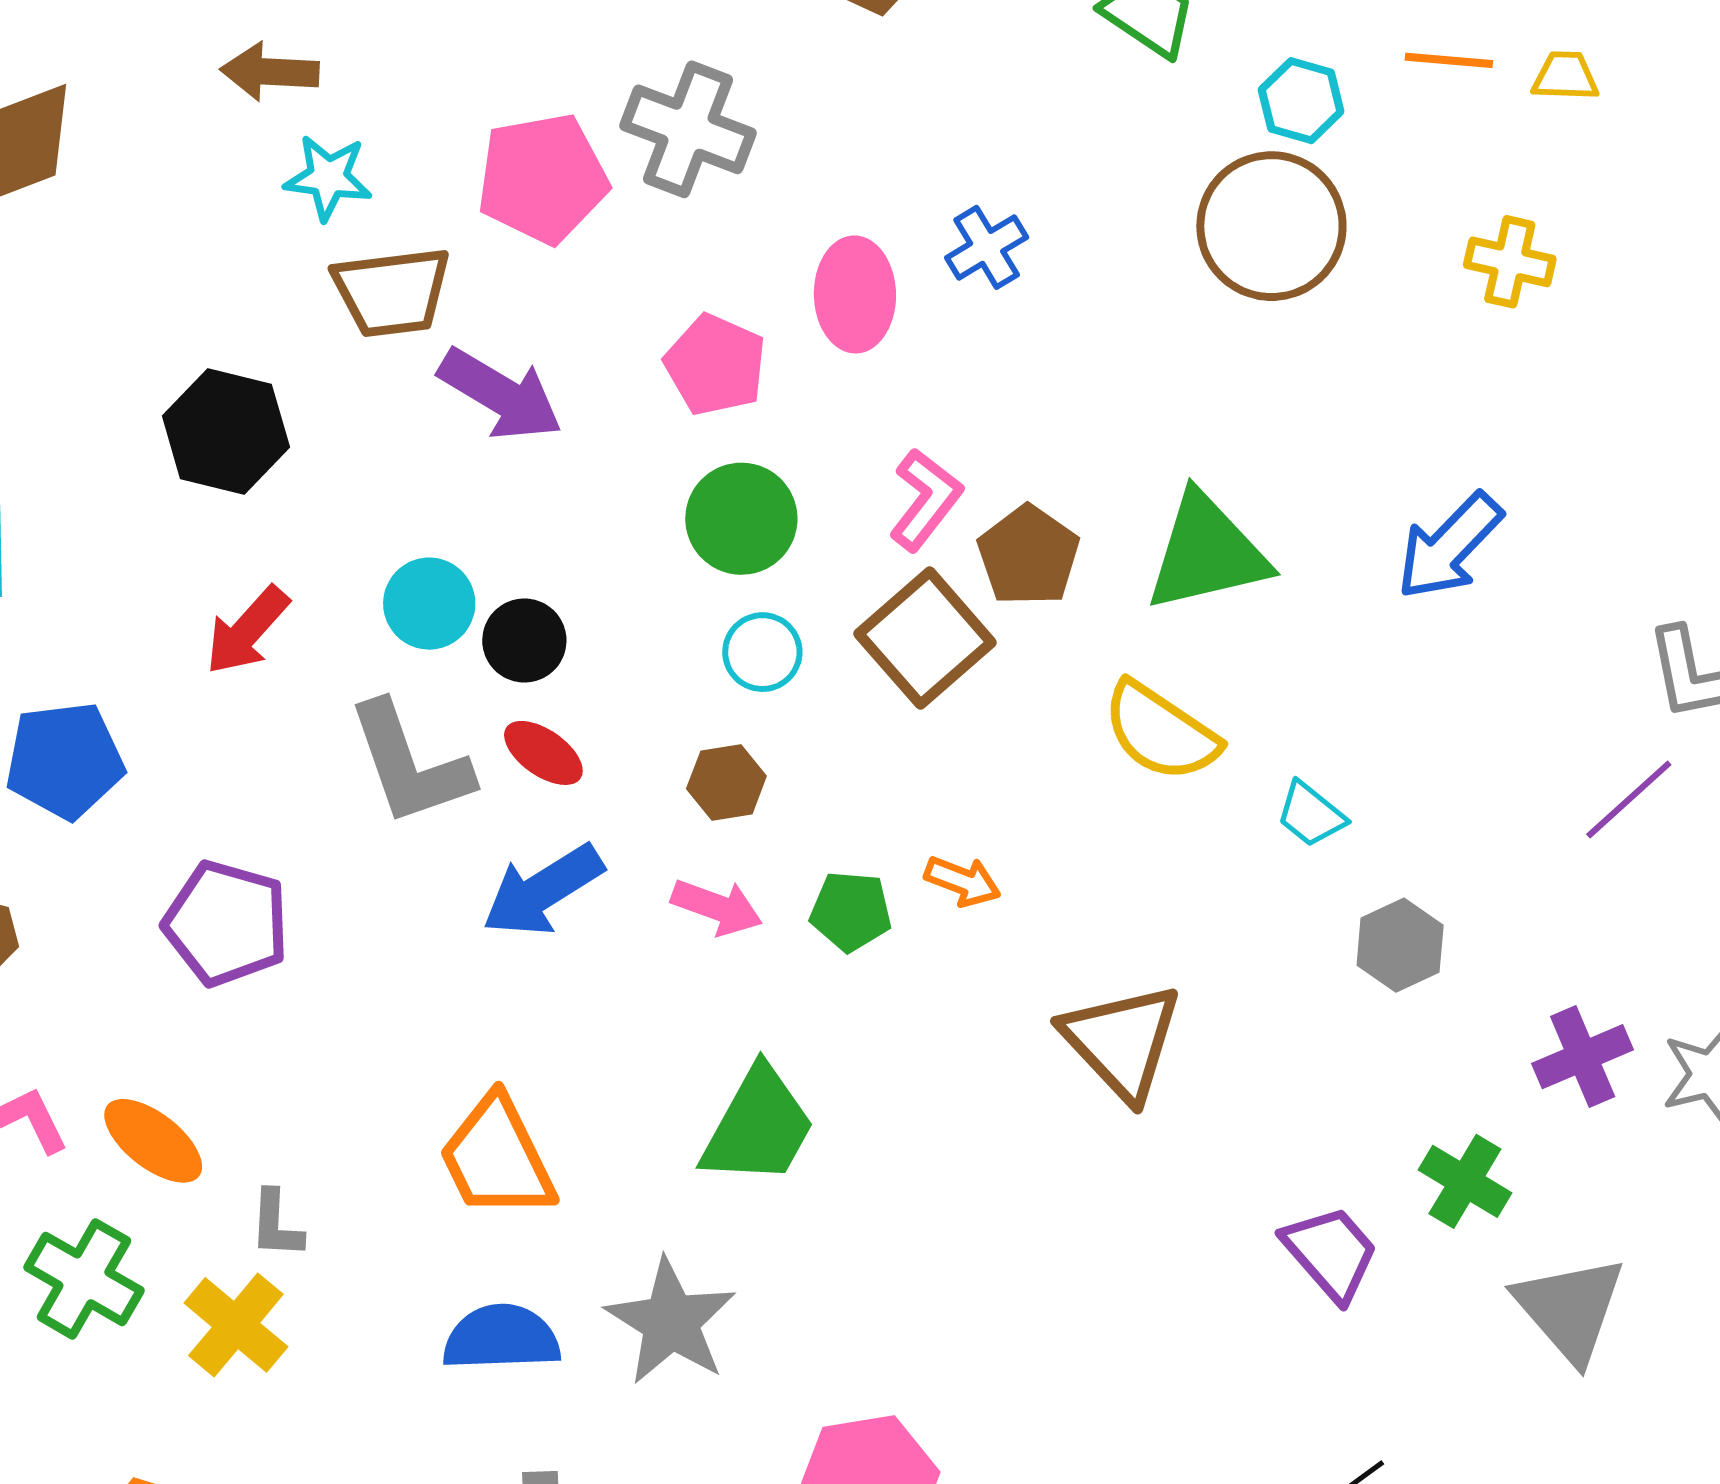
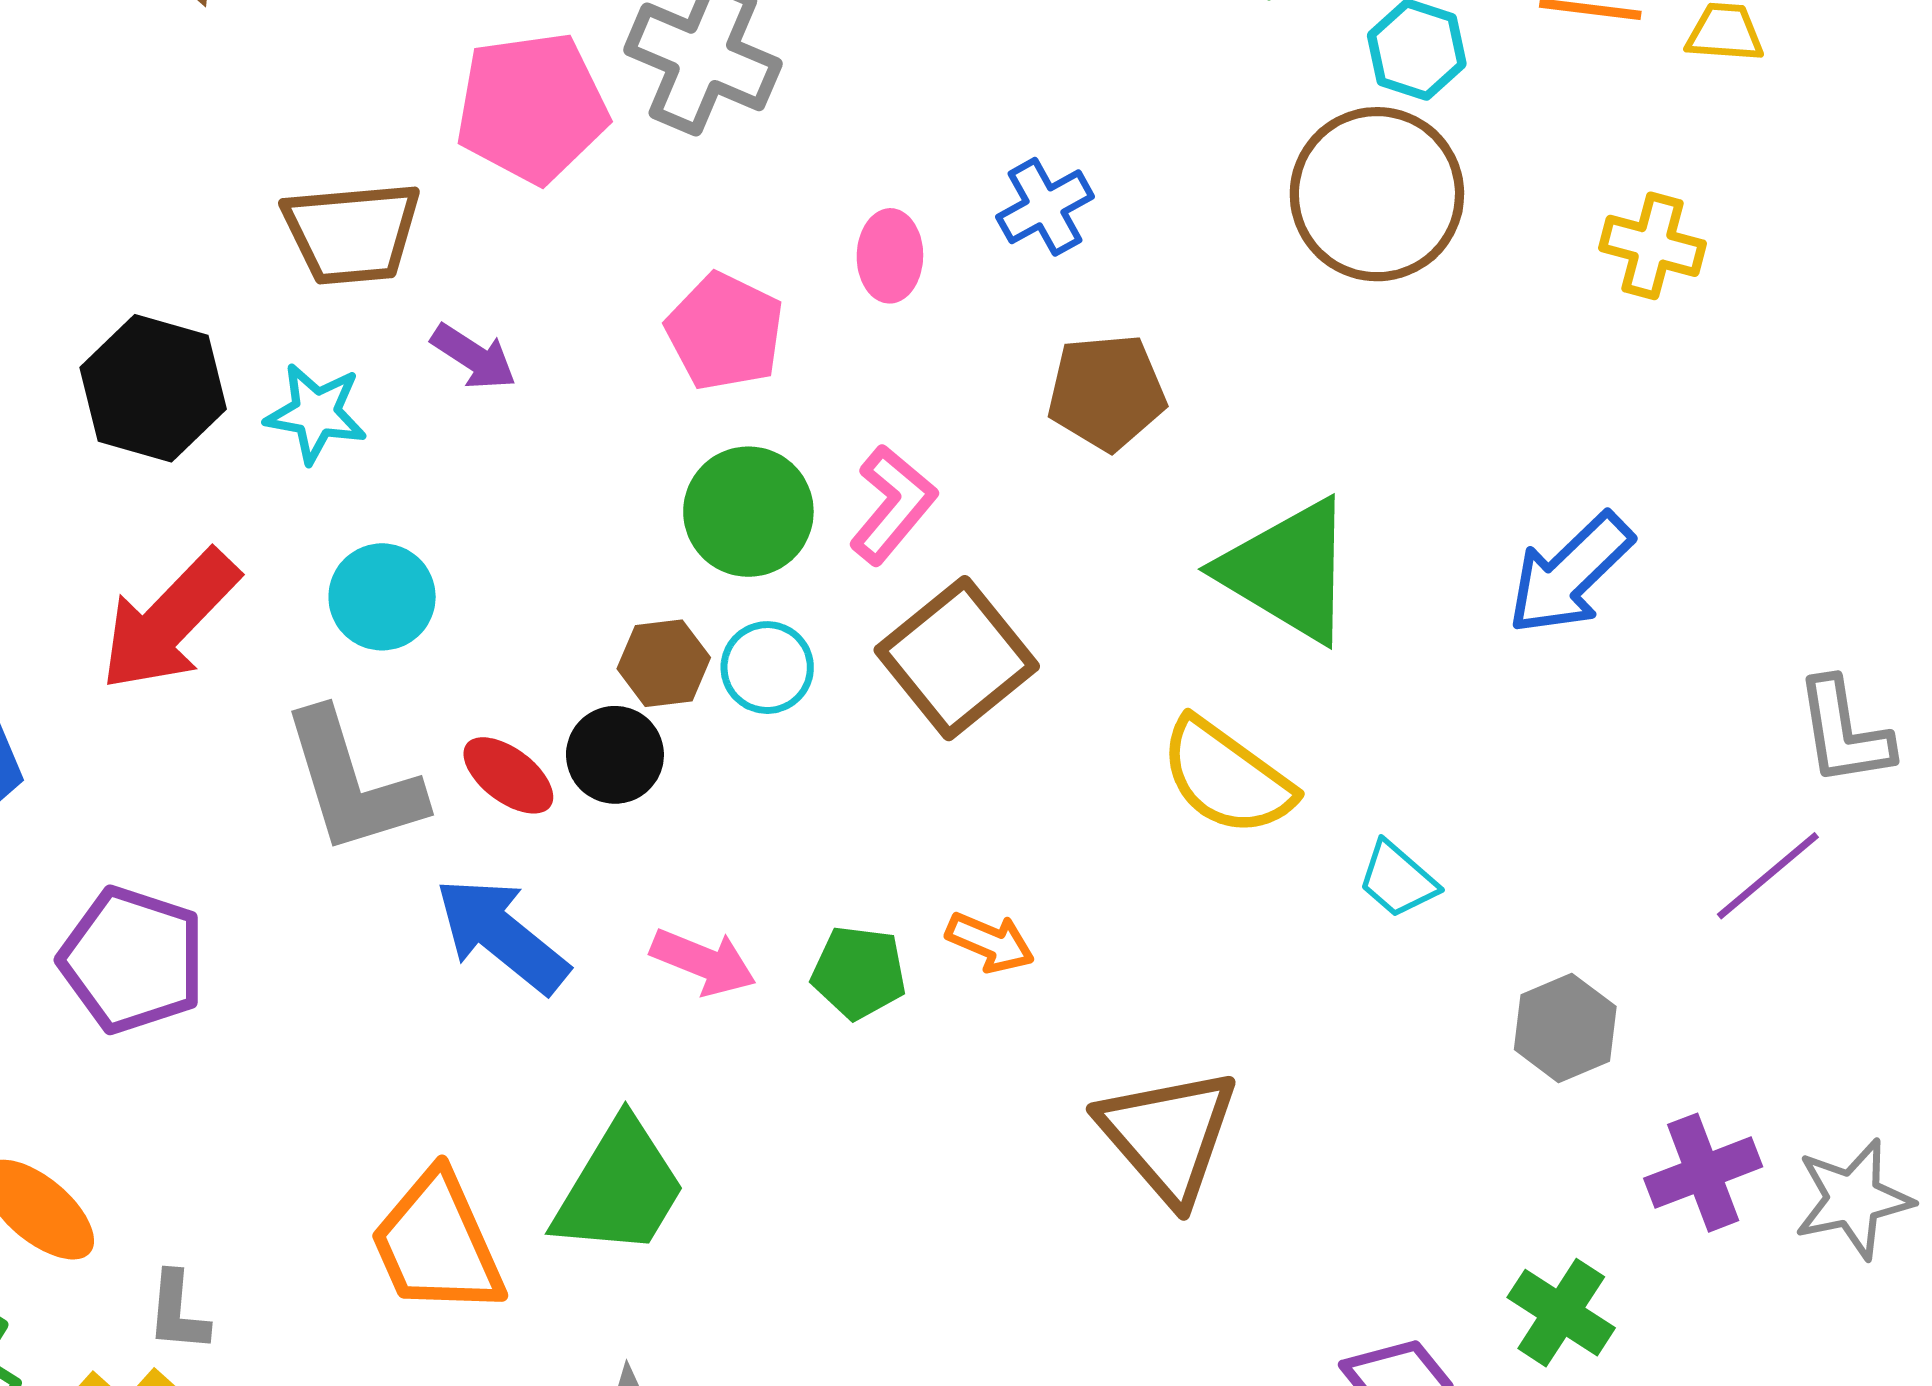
cyan star: (328, 178) -> (316, 413), moved
pink ellipse: (855, 294) -> (890, 256), size x0.7
purple arrow: (500, 394) -> (474, 357), size x0.6
pink L-shape: (926, 500) -> (893, 505), moved
green triangle: (1207, 552) -> (1288, 571), turned 42
brown pentagon: (1028, 556) -> (1107, 392), moved, turned 30
red arrow: (247, 630) -> (169, 620), size x1.4
black circle: (524, 641) -> (615, 755), moved
brown hexagon: (726, 782) -> (664, 663), moved
blue arrow: (543, 890) -> (502, 935), turned 69
gray hexagon: (1400, 945) -> (1565, 1028), moved
green trapezoid: (758, 1126) -> (620, 1188), moved

